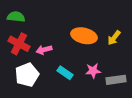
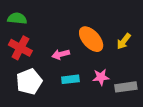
orange ellipse: (84, 36) -> (91, 39), turned 35
pink arrow: (44, 50) -> (61, 54), moved
cyan rectangle: (65, 73) -> (70, 79), turned -42

